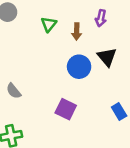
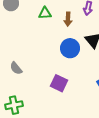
green triangle: (49, 24) -> (45, 13), turned 48

